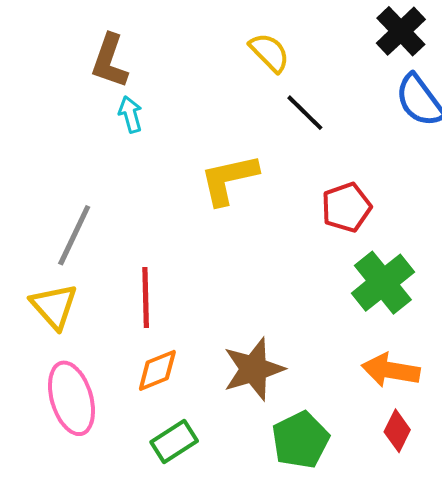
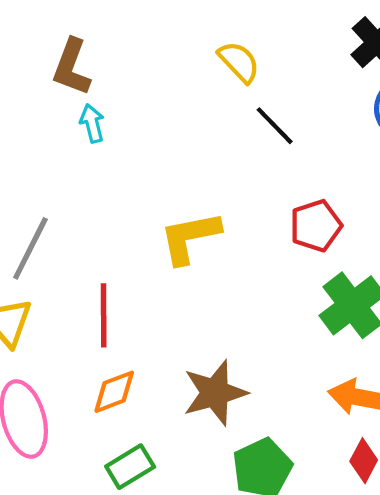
yellow L-shape: (229, 179) -> (190, 237), moved

